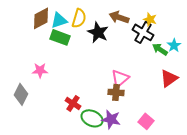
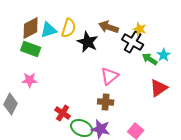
green rectangle: (60, 37) -> (31, 49), moved
pink triangle: (120, 78) -> (110, 76), moved

